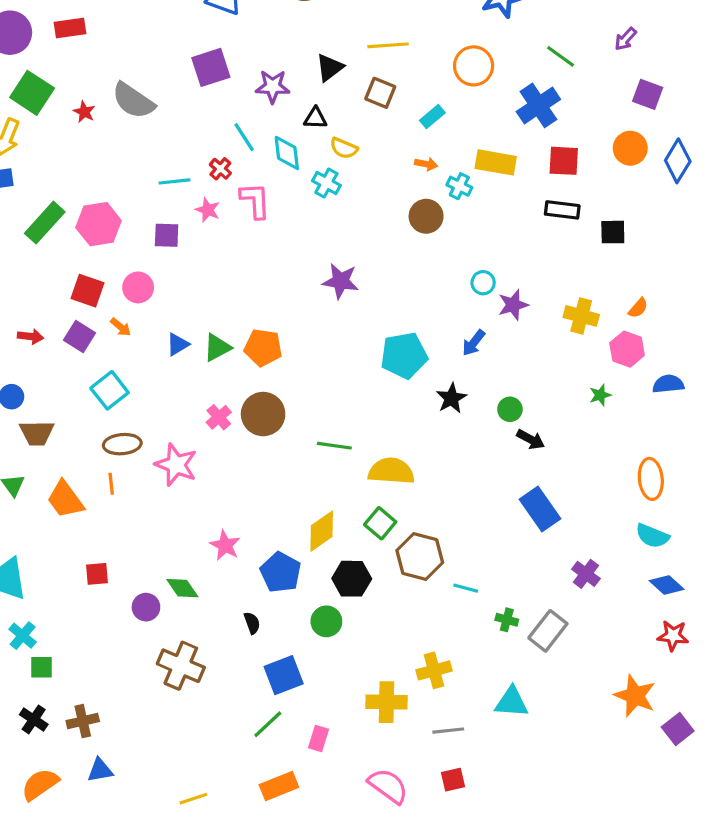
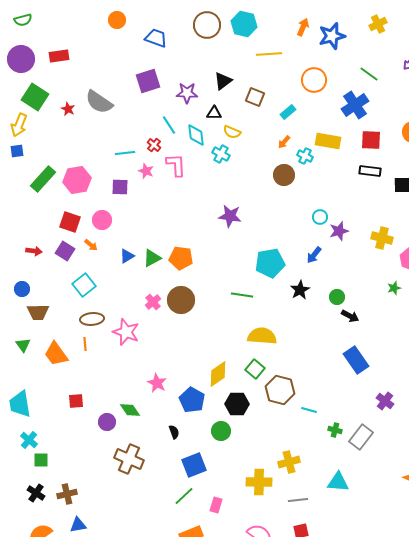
yellow line: (388, 45) -> (269, 54), moved
orange arrow: (426, 164) -> (284, 142), turned 120
green line: (334, 446) -> (242, 295), moved

